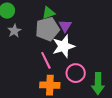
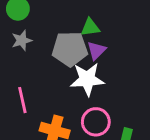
green triangle: (49, 13) -> (90, 27), moved
pink line: (46, 60) -> (22, 100), moved

